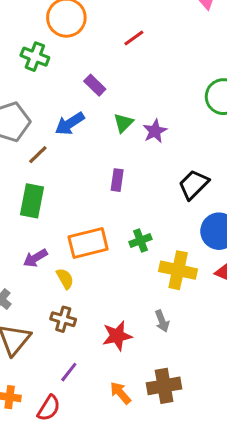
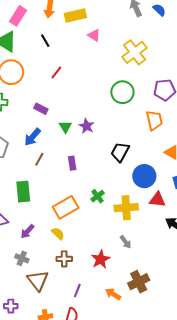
brown line: (38, 155) -> (39, 159), moved
purple arrow: (35, 258) -> (27, 231), moved

